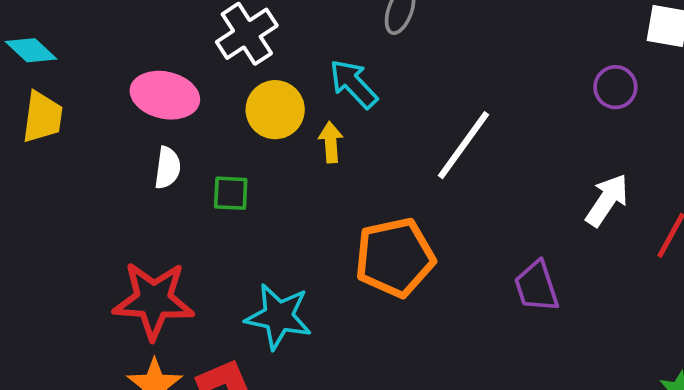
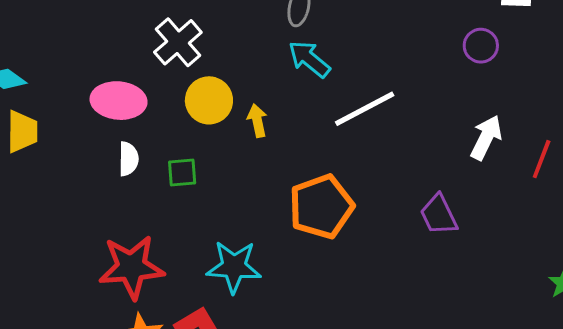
cyan arrow: (353, 84) -> (309, 59), moved
white line: (464, 145) -> (365, 109), turned 34

